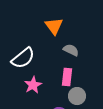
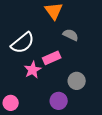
pink rectangle: (67, 77) -> (52, 58), moved, turned 60

